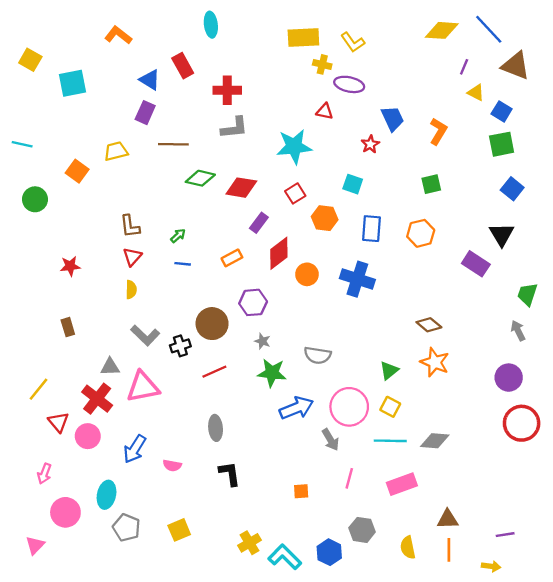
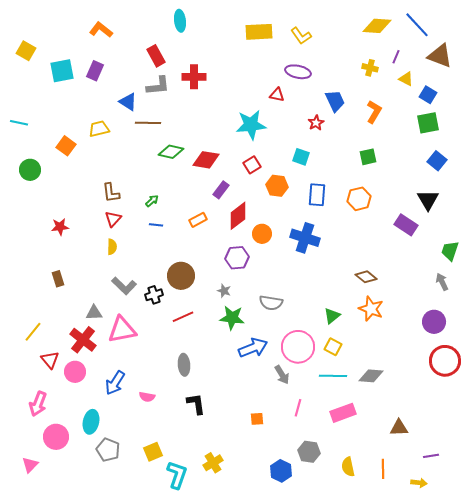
yellow cross: (322, 64) -> (370, 68), moved
blue triangle: (150, 80) -> (128, 102), moved
purple rectangle: (145, 113) -> (95, 71), moved
gray L-shape: (234, 128) -> (158, 86), moved
purple hexagon: (253, 302) -> (237, 258), moved
pink arrow: (44, 474) -> (38, 404), size x1.4
brown triangle: (448, 519) -> (399, 428), moved
cyan L-shape: (285, 557) -> (177, 475), moved, turned 64

